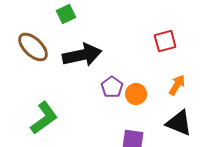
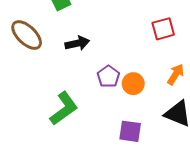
black arrow: (82, 55) -> (77, 43), size x0.6
green L-shape: (44, 118) -> (64, 108), moved

